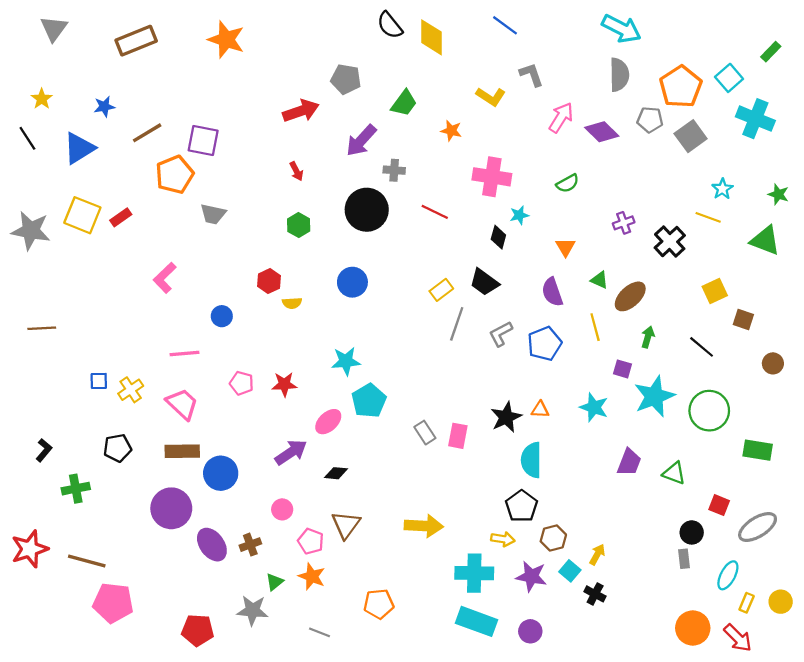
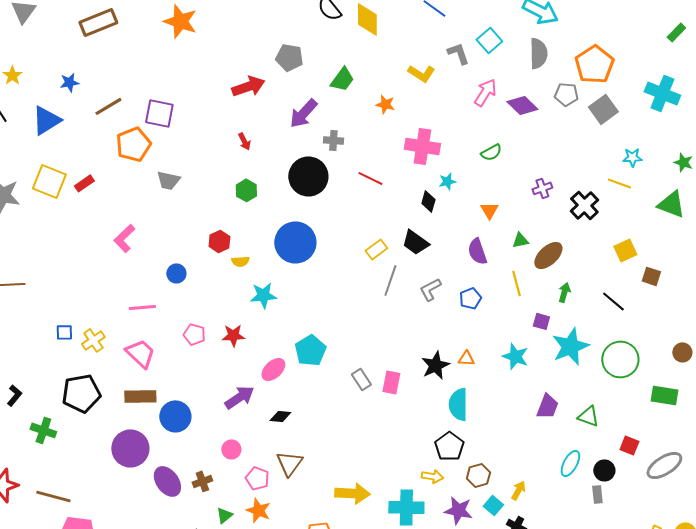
cyan square: (729, 78) -> (489, 40), moved
cyan star: (722, 189) -> (632, 157), turned 30
green triangle: (599, 280) -> (520, 240), turned -36
blue circle: (352, 282) -> (295, 242), size x1.5
blue pentagon: (545, 344) -> (470, 298), size x0.7
cyan star: (346, 361) -> (263, 295), moved
brown circle: (773, 363) -> (682, 352), moved
black pentagon: (117, 448) -> (81, 393), size x1.5
green cross: (76, 489) -> (43, 430), turned 30
yellow arrow: (424, 526) -> (352, 493), moved
cyan ellipse: (728, 575) -> (570, 463), moved

